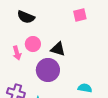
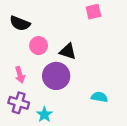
black semicircle: (26, 17) -> (20, 23), moved
pink arrow: (17, 53) -> (20, 75), moved

